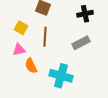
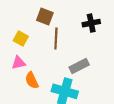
brown line: (45, 37) -> (56, 39), moved
gray rectangle: (81, 43) -> (79, 66), moved

